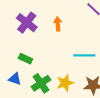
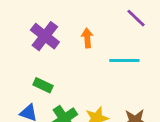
cyan line: (84, 55) -> (124, 61), moved

